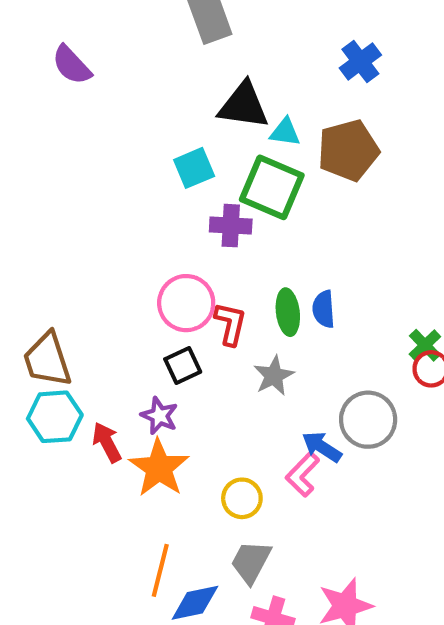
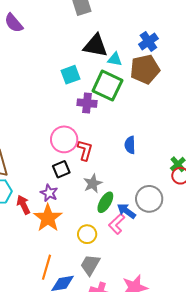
blue cross: (360, 62) -> (148, 41), moved
green ellipse: (288, 312) -> (105, 202), moved, turned 35
gray star: (274, 376) -> (93, 183), moved

